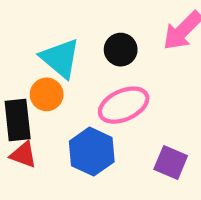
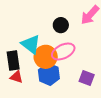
cyan triangle: (60, 58) -> (31, 44), moved
orange circle: (47, 94) -> (46, 57), moved, size x1.5

